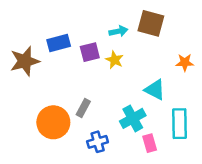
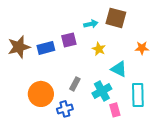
blue rectangle: (59, 43) -> (46, 48), moved
yellow star: (115, 60) -> (99, 49), moved
gray rectangle: (83, 108) -> (75, 84), moved
blue cross: (98, 142) -> (65, 109), moved

